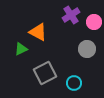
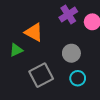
gray circle: (87, 49) -> (71, 53), moved
cyan circle: (74, 83) -> (78, 78), moved

